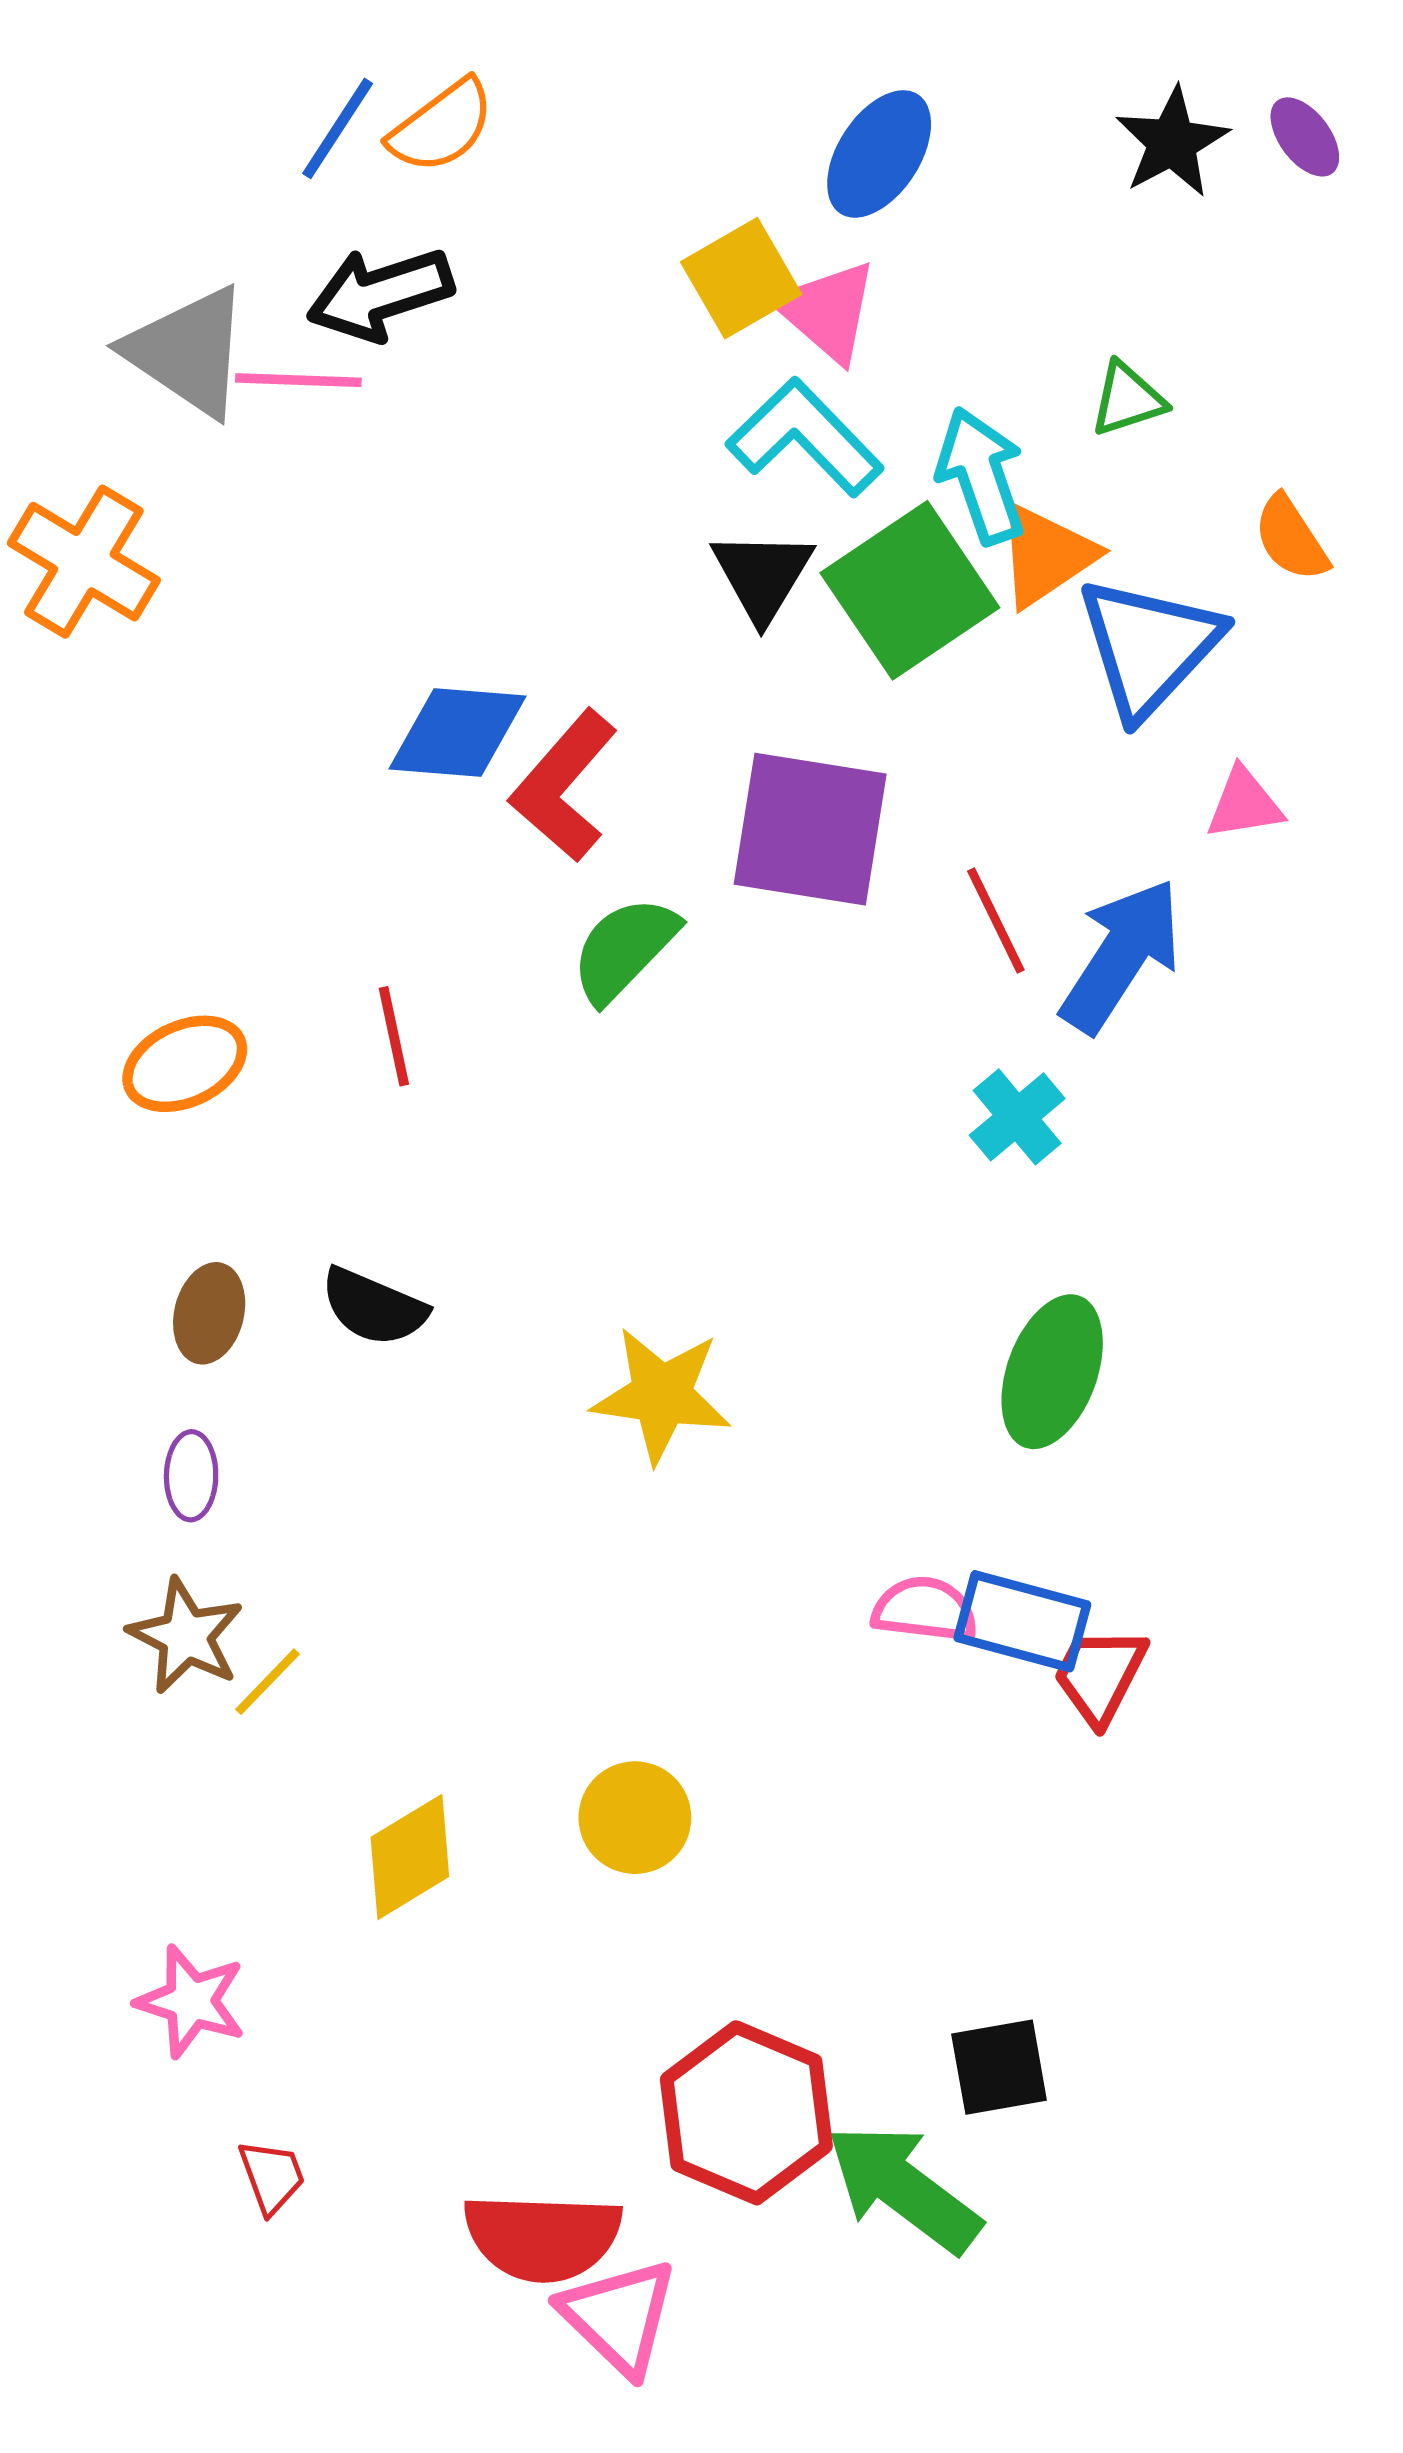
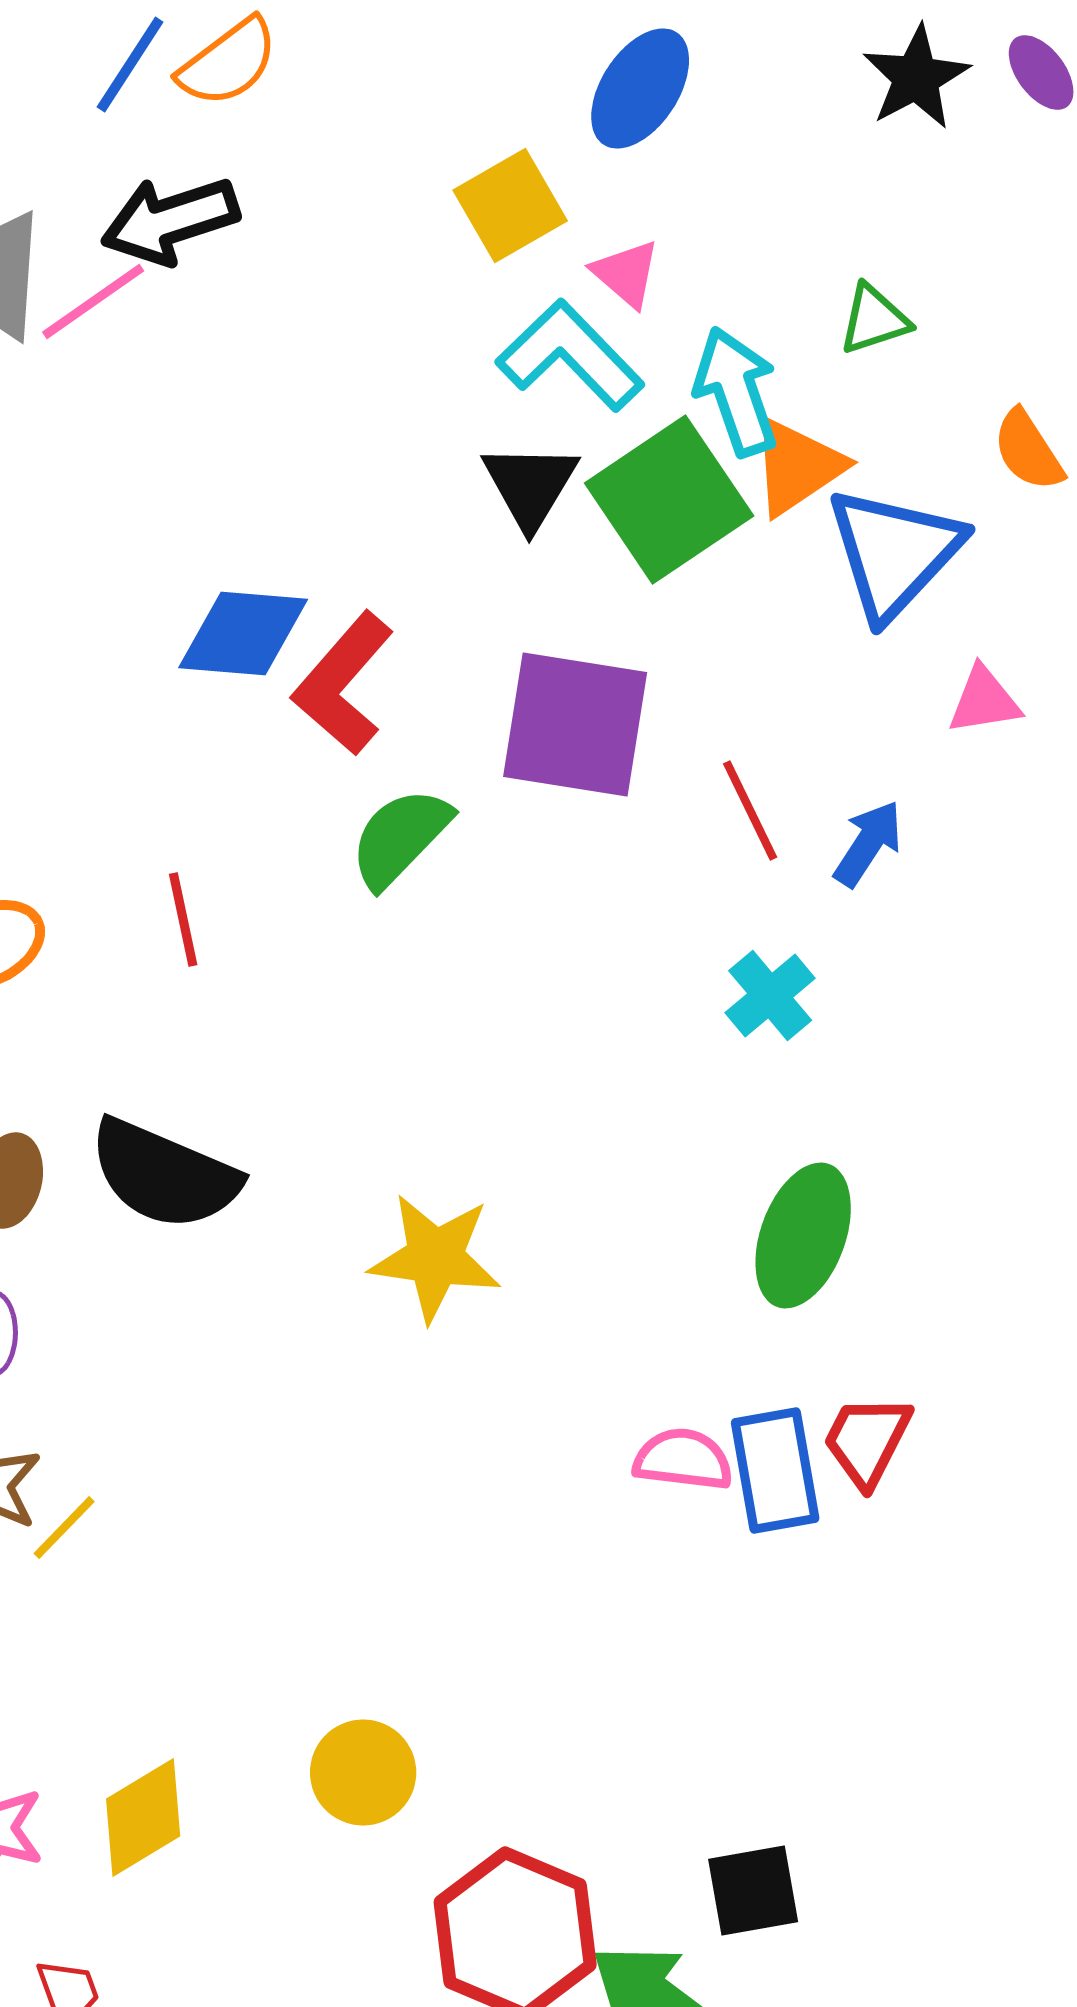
pink triangle: (827, 311) -> (626, 274), moved, size x0.7
pink line: (298, 380) -> (93, 302), turned -37
blue arrow: (1121, 956) -> (868, 844), size x0.6
black semicircle: (374, 1307) -> (164, 1174), size x1.5
blue rectangle: (1022, 1621) -> (775, 1470), turned 65
red trapezoid: (1100, 1675) -> (867, 1440), moved
yellow circle: (635, 1818) -> (363, 1772), moved
yellow diamond: (410, 1857) -> (143, 1818), moved

